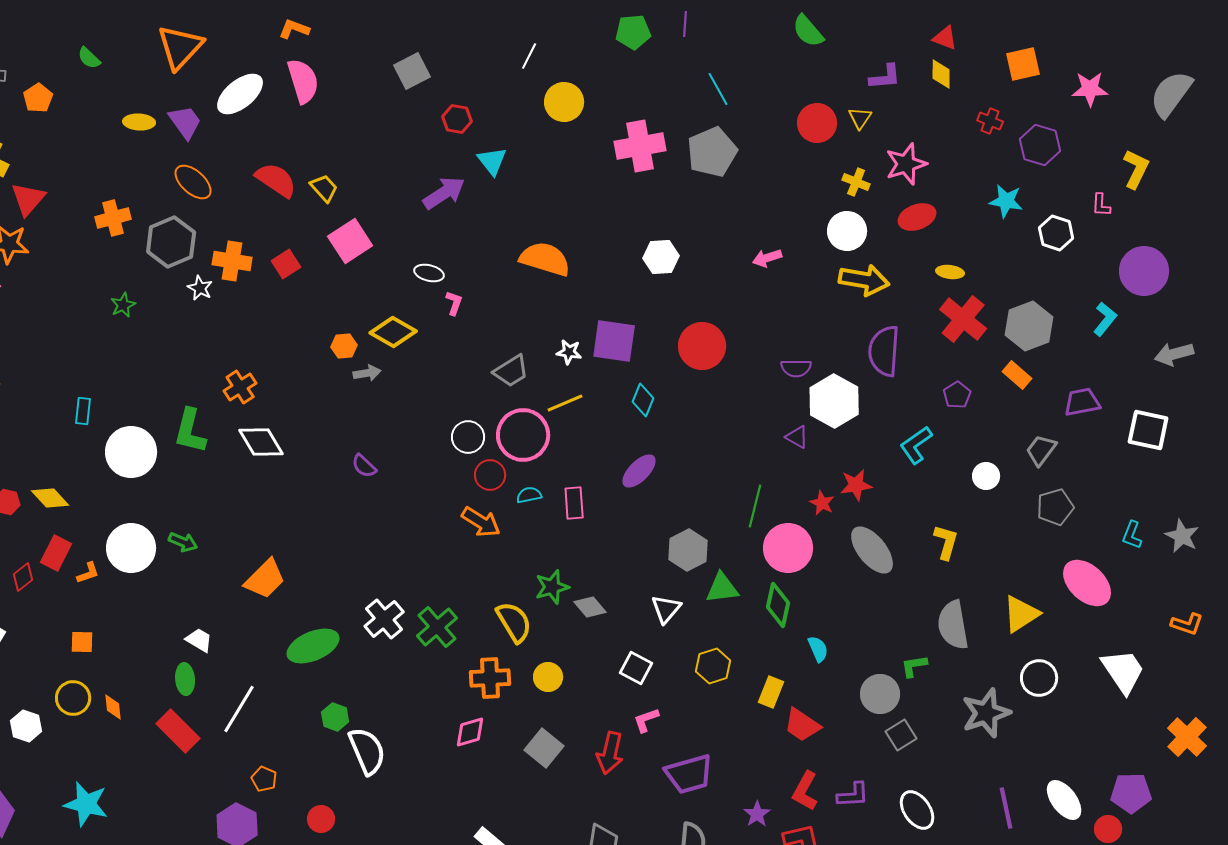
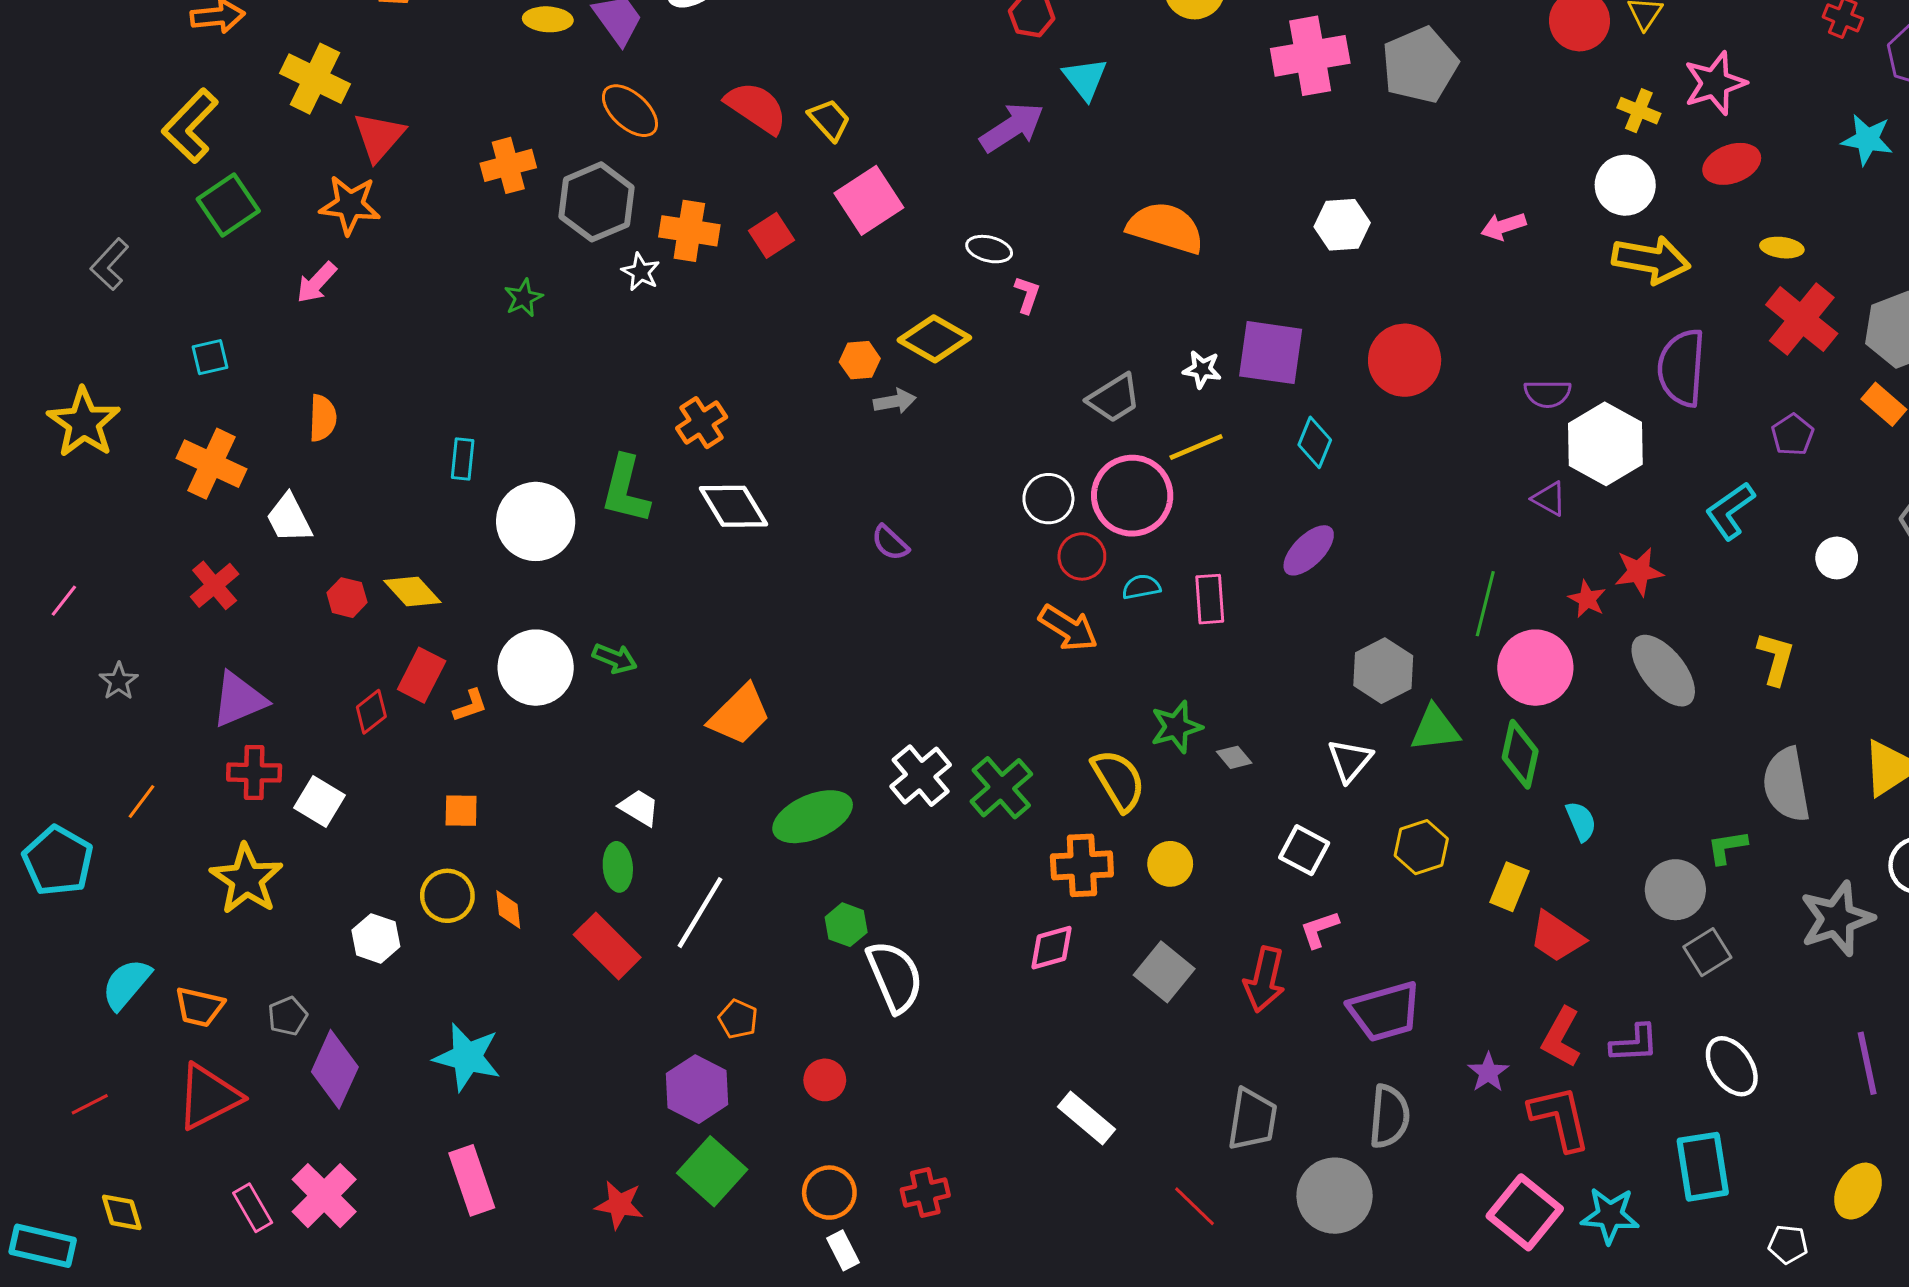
gray diamond: (590, 607) -> (1234, 757), size x0.7

